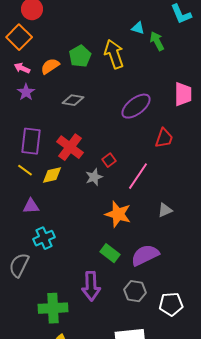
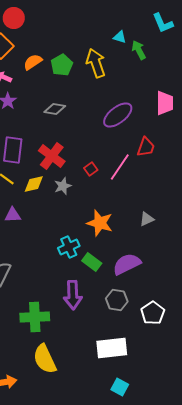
orange semicircle: (50, 66) -> (33, 62), moved
pink line: (138, 176) -> (120, 167), moved
gray star: (94, 177) -> (63, 186), moved
cyan cross: (44, 238) -> (69, 247), moved
white pentagon: (171, 304) -> (153, 313), turned -30

